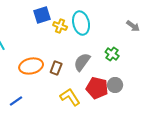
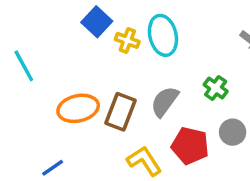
blue square: (42, 15) -> (97, 22), turned -30
brown rectangle: (56, 68) -> (121, 112), size x1.5
gray circle: (115, 85) -> (233, 132), moved

